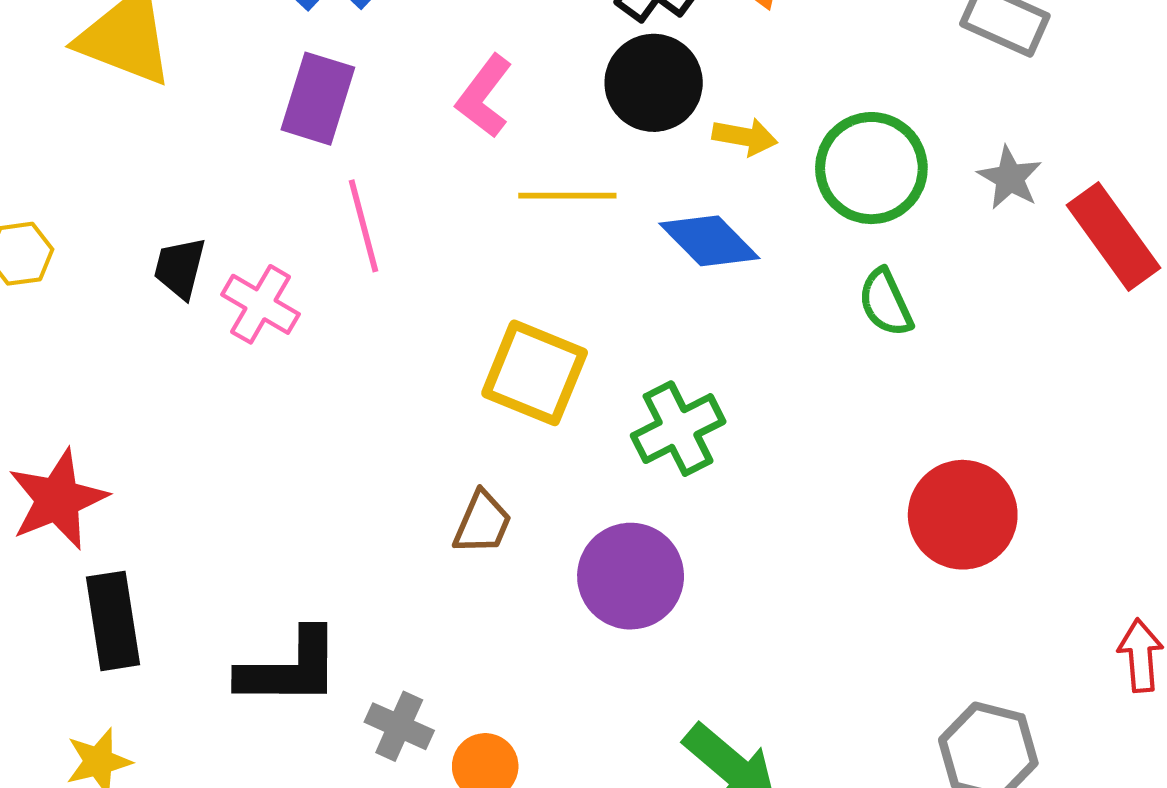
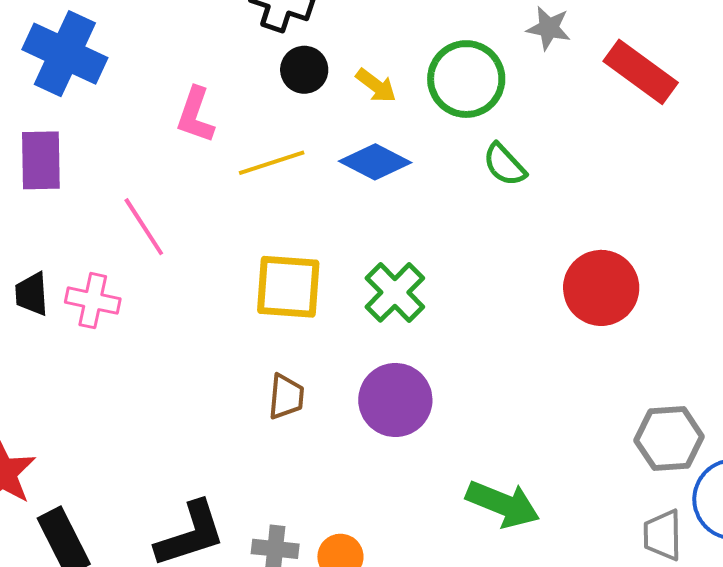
black circle: (654, 83) -> (304, 70), size x0.7
purple rectangle: (318, 99) -> (41, 160), moved
yellow arrow: (745, 137) -> (376, 86), turned 45
gray star: (1010, 178) -> (549, 28), moved

